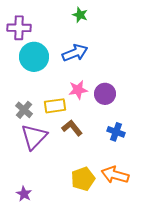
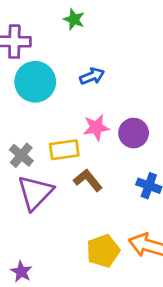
green star: (80, 15) -> (74, 19), moved
blue arrow: (75, 53) -> (92, 76), size x0.7

